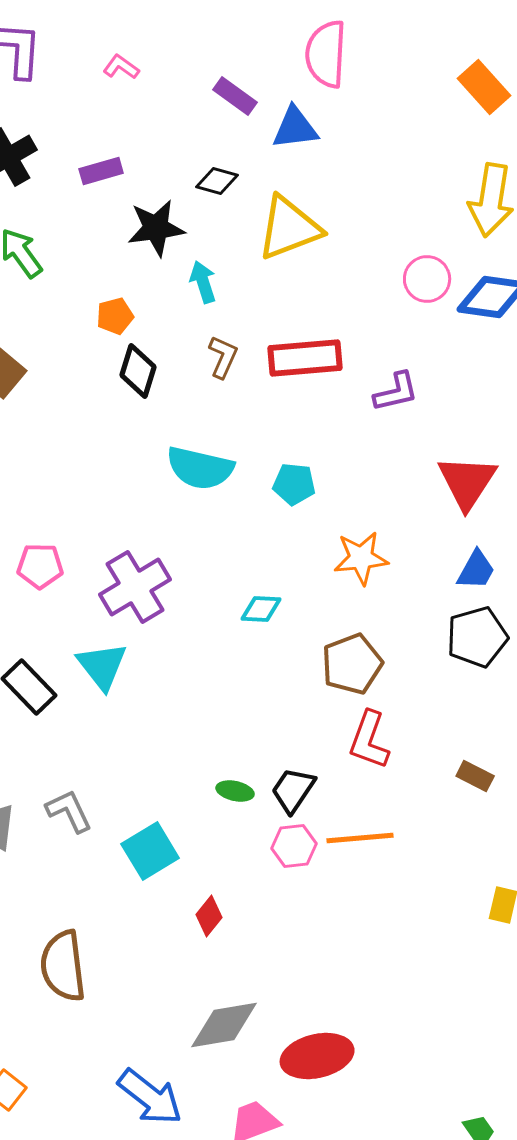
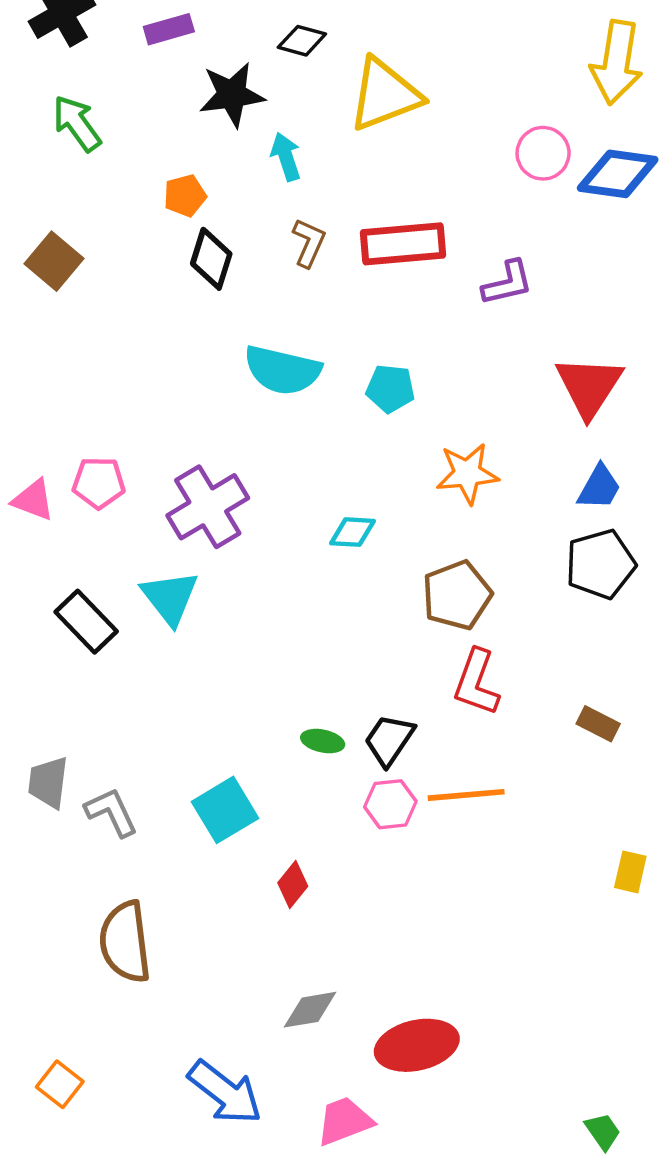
gray L-shape: (69, 811) -> (111, 812), moved
gray diamond: (224, 1025) -> (310, 1010), size x0.7

